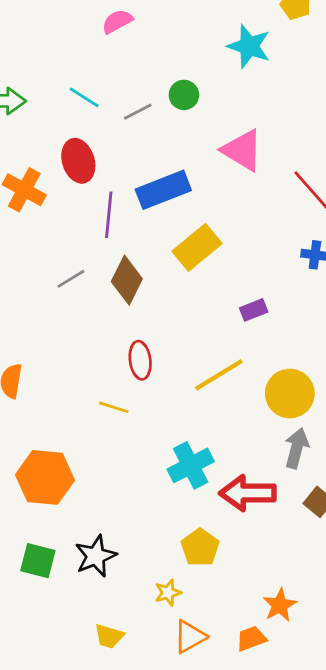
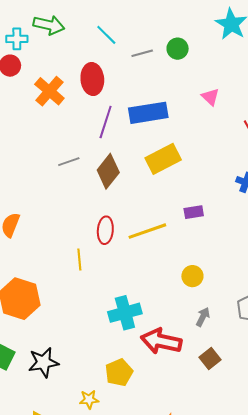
pink triangle: (242, 150) -> (210, 97), size x0.6
yellow line: (219, 375) -> (147, 231), moved
yellow circle: (290, 394) -> (192, 276), moved, size x0.6
yellow line: (114, 407) -> (79, 260), turned 55
gray arrow: (297, 448) -> (203, 317), size x0.7

